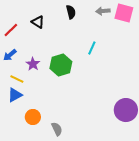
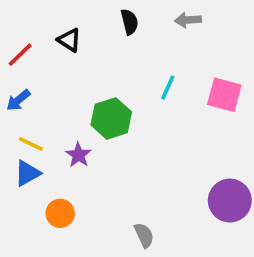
pink square: (124, 13) -> (224, 95), moved
purple star: (33, 64) -> (78, 155), moved
gray semicircle: (57, 129) -> (144, 235), moved

